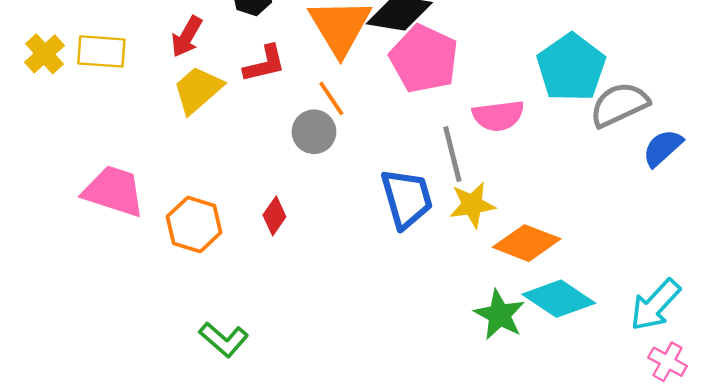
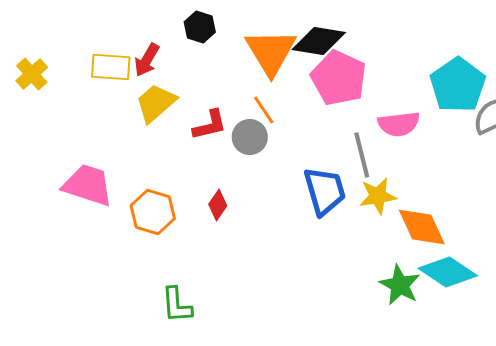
yellow rectangle: (101, 51) -> (111, 67), moved
red L-shape: (265, 64) -> (210, 125), moved
orange diamond: (527, 243) -> (422, 227), turned 44
green L-shape: (224, 339) -> (177, 305), turned 45

